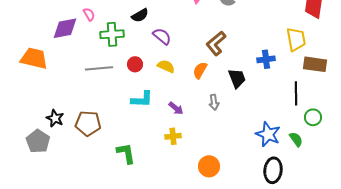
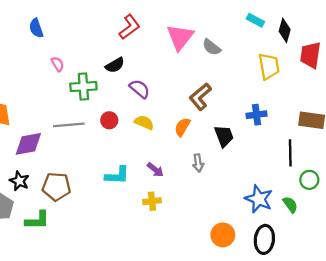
purple diamond: (65, 28) -> (28, 144), moved
yellow trapezoid: (296, 39) -> (269, 66), moved
cyan L-shape: (142, 99) -> (117, 175), moved
green L-shape: (126, 153) -> (37, 220), moved, turned 100
orange circle: (209, 166) -> (223, 235), moved

